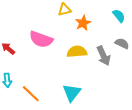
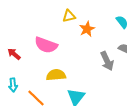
yellow semicircle: (77, 52) -> (56, 75), moved

